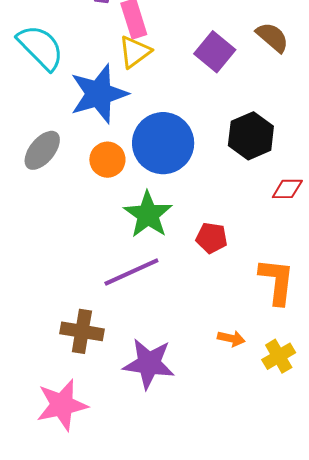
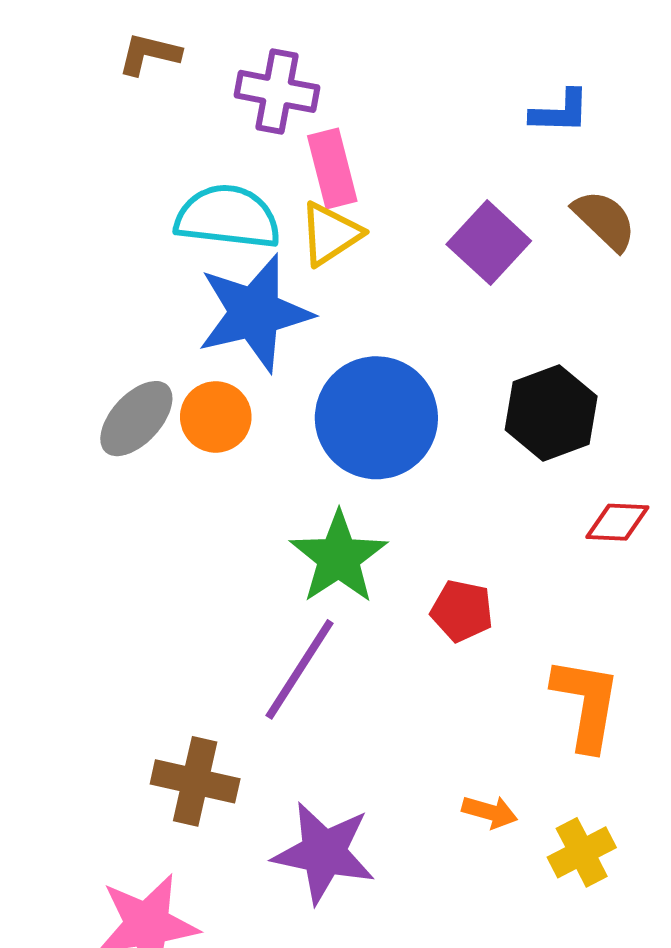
cyan semicircle: (41, 47) -> (228, 217), moved, turned -42
orange circle: (107, 160) -> (216, 417), moved
purple line: (131, 272) -> (300, 669), turned -36

